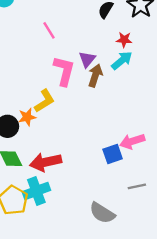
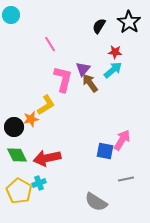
brown arrow: (95, 75) -> (90, 83), turned -54
pink arrow: (132, 141) -> (122, 140), turned 140
blue square: (113, 154) -> (105, 151), turned 30
cyan cross: (36, 191) -> (39, 183), size x0.6

